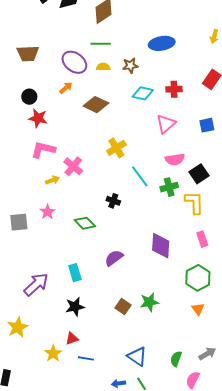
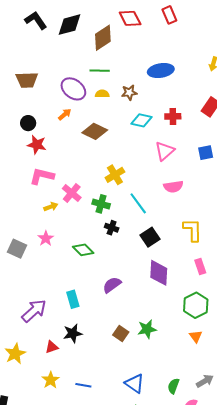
black square: (199, 174) -> (150, 237), moved
green cross: (169, 187) -> (101, 204), moved, turned 30
gray square: (19, 222) -> (17, 249), turned 30
red triangle: (72, 339) -> (52, 347), moved

